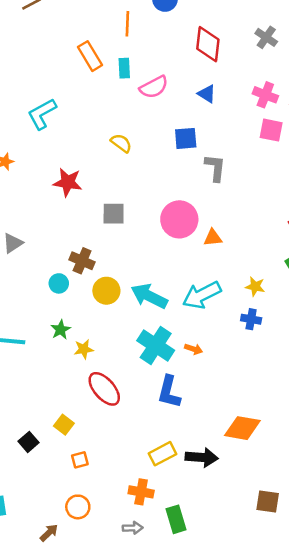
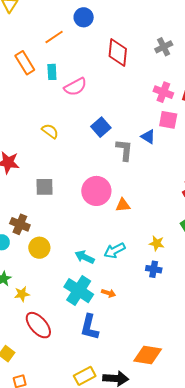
orange line: (127, 24) -> (54, 37), turned 54
gray cross: (266, 37) -> (164, 47), turned 30
blue triangle: (207, 94) -> (148, 137), moved
blue square: (186, 138) -> (101, 127), turned -36
cyan arrow: (202, 295) -> (115, 250), size x0.7
cyan arrow: (149, 296) -> (85, 257), moved, size x0.7

